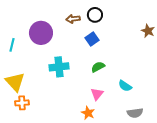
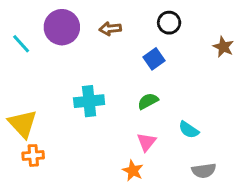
black circle: (95, 15) -> (169, 23), moved
purple circle: (41, 33) -> (62, 27), moved
blue square: (92, 39) -> (154, 59), moved
cyan line: (12, 45) -> (21, 44), moved, turned -56

